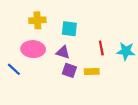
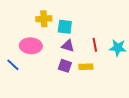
yellow cross: (37, 20) -> (44, 19), moved
purple triangle: (63, 52) -> (68, 46), moved

